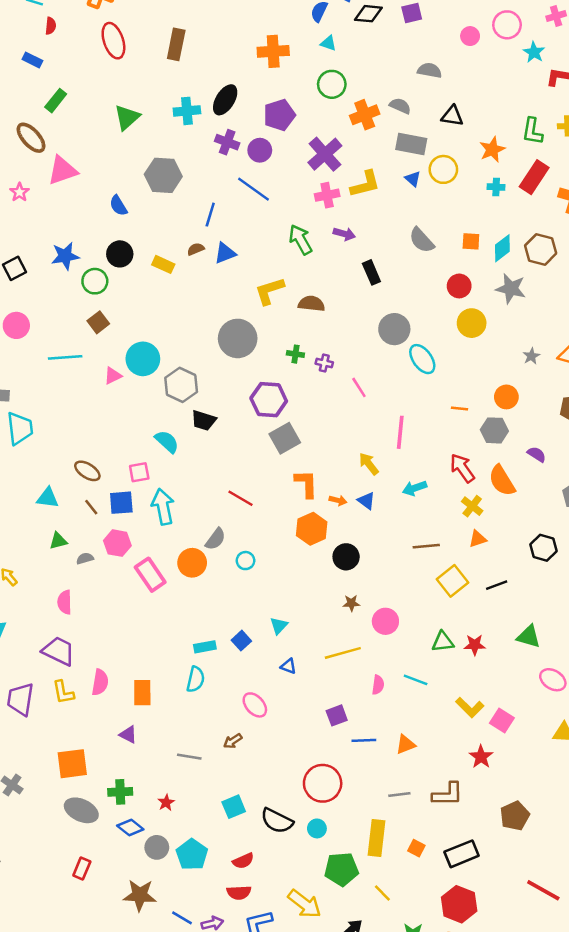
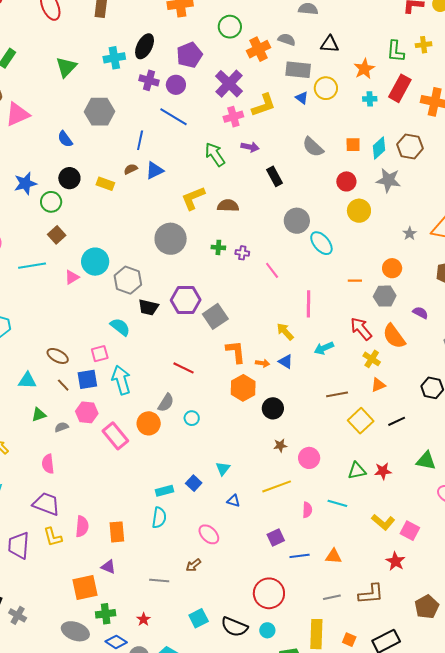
purple hexagon: (269, 400) -> (186, 300), moved
orange triangle: (406, 744) -> (334, 556), turned 30
orange square: (72, 764) -> (85, 587), moved

